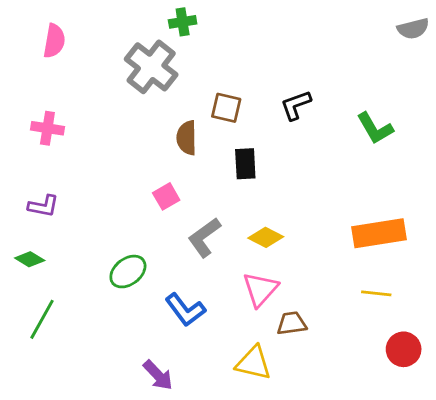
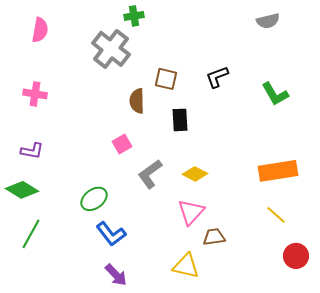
gray semicircle: (413, 29) -> (268, 21), moved
green diamond: (30, 259) -> (22, 190), size x1.5
yellow line: (376, 293) -> (276, 215), turned 35
blue L-shape: (185, 310) -> (111, 234), moved

